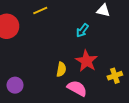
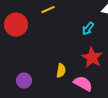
yellow semicircle: (61, 69) -> (61, 71), moved

